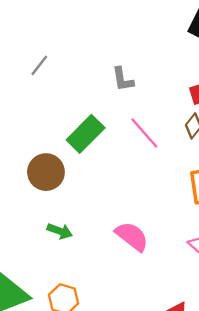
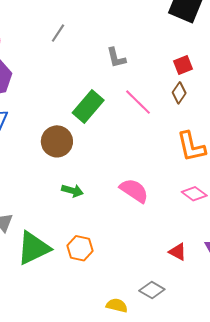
gray line: (39, 65) -> (58, 33), moved

